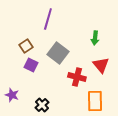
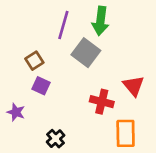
green arrow: (95, 38) -> (100, 21), moved, size x1.5
gray square: (58, 53) -> (86, 53), moved
purple star: (12, 95) -> (16, 112), moved

